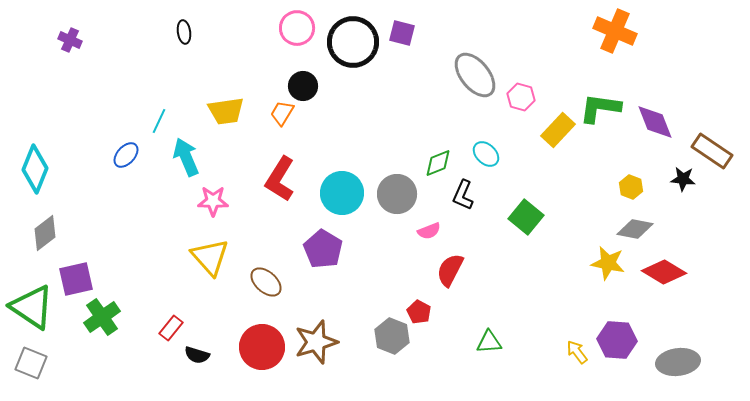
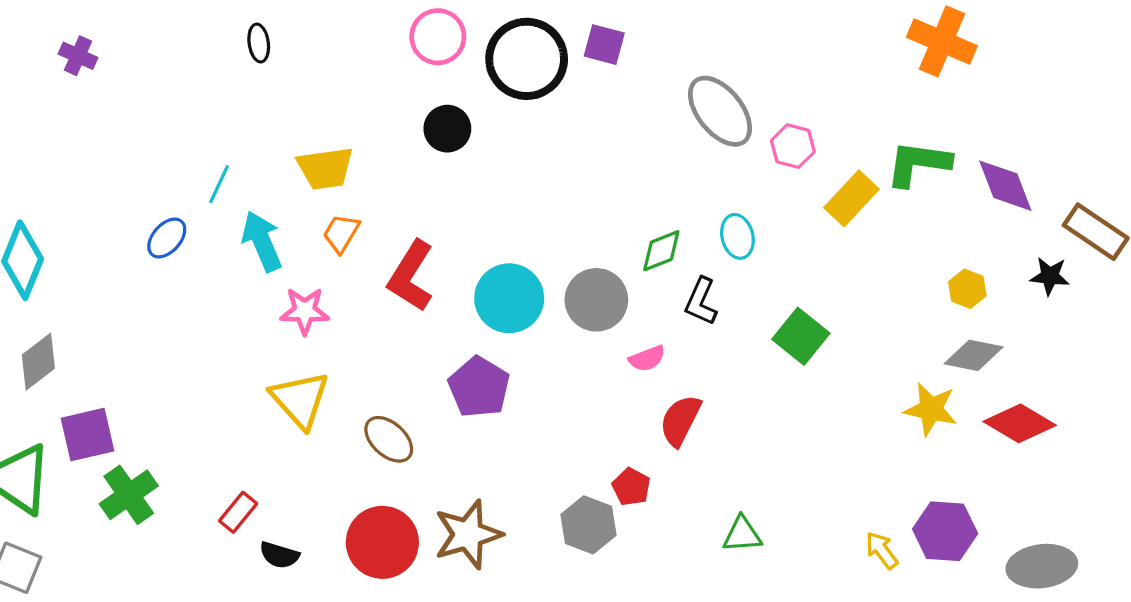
orange trapezoid: (282, 113) -> (341, 233), moved
cyan ellipse: (486, 154) -> (737, 236), turned 32

